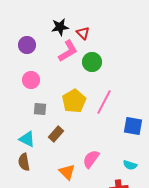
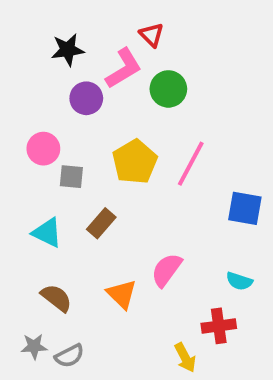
black star: (60, 27) -> (68, 50), moved
purple circle: (27, 45) -> (86, 98), moved
pink circle: (31, 80) -> (43, 149), moved
brown semicircle: (24, 162) -> (56, 298), moved, turned 138

